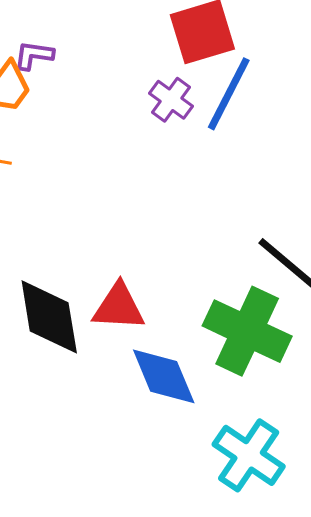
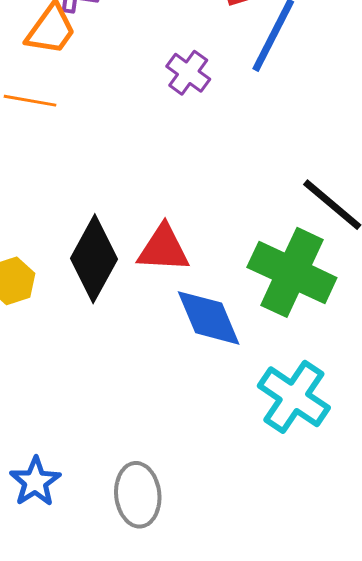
purple cross: (171, 100) -> (188, 73), moved
black diamond: (49, 317) -> (94, 259), turned 38

